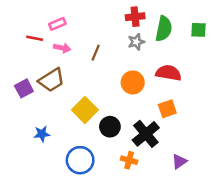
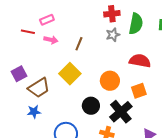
brown trapezoid: (51, 80) -> (39, 88), moved
orange circle: (133, 82) -> (110, 81), moved
yellow square: (85, 110) -> (70, 74), moved

